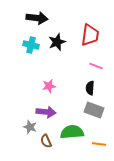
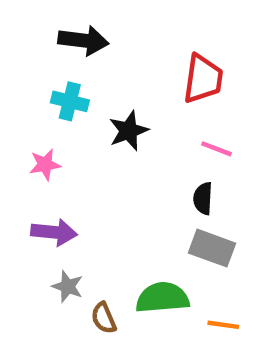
black star: (57, 42) -> (128, 131), moved
pink star: (49, 86) -> (45, 165), moved
purple arrow: (46, 112) -> (54, 232), moved

